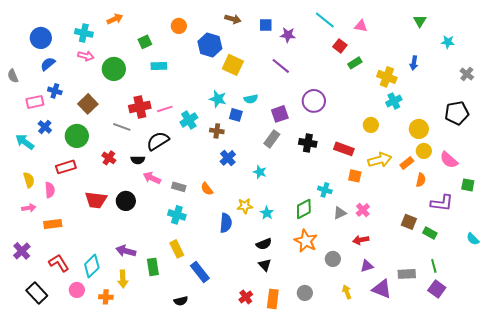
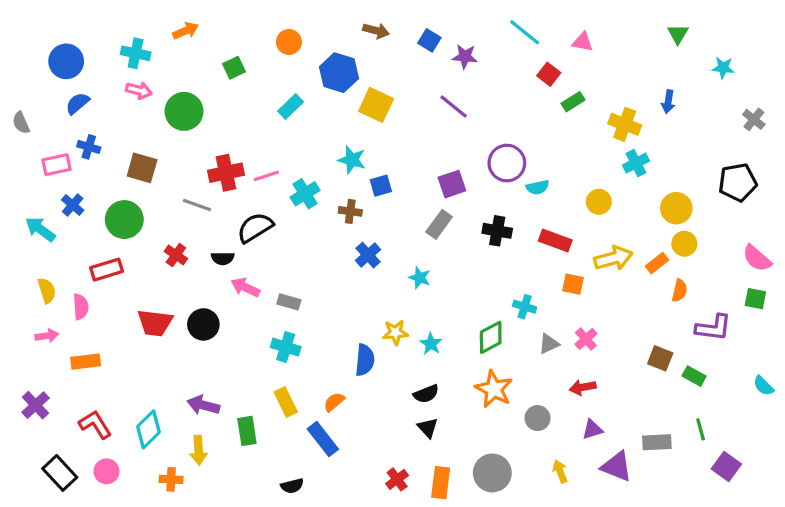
blue square: (266, 25) -> (429, 40), turned 32
cyan rectangle: (159, 66) -> (291, 107), moved, turned -42
cyan semicircle: (251, 99) -> (537, 187), moved
brown square: (88, 104) -> (142, 168), turned -30
blue square: (236, 115) -> (381, 186), turned -32
pink semicircle: (449, 160) -> (757, 258), moved
orange semicircle: (207, 189) -> (334, 402), moved, turned 88
purple square: (437, 289) -> (726, 466), moved
pink circle: (77, 290) -> (107, 471), moved
gray circle: (305, 293) -> (492, 473), size x1.5

